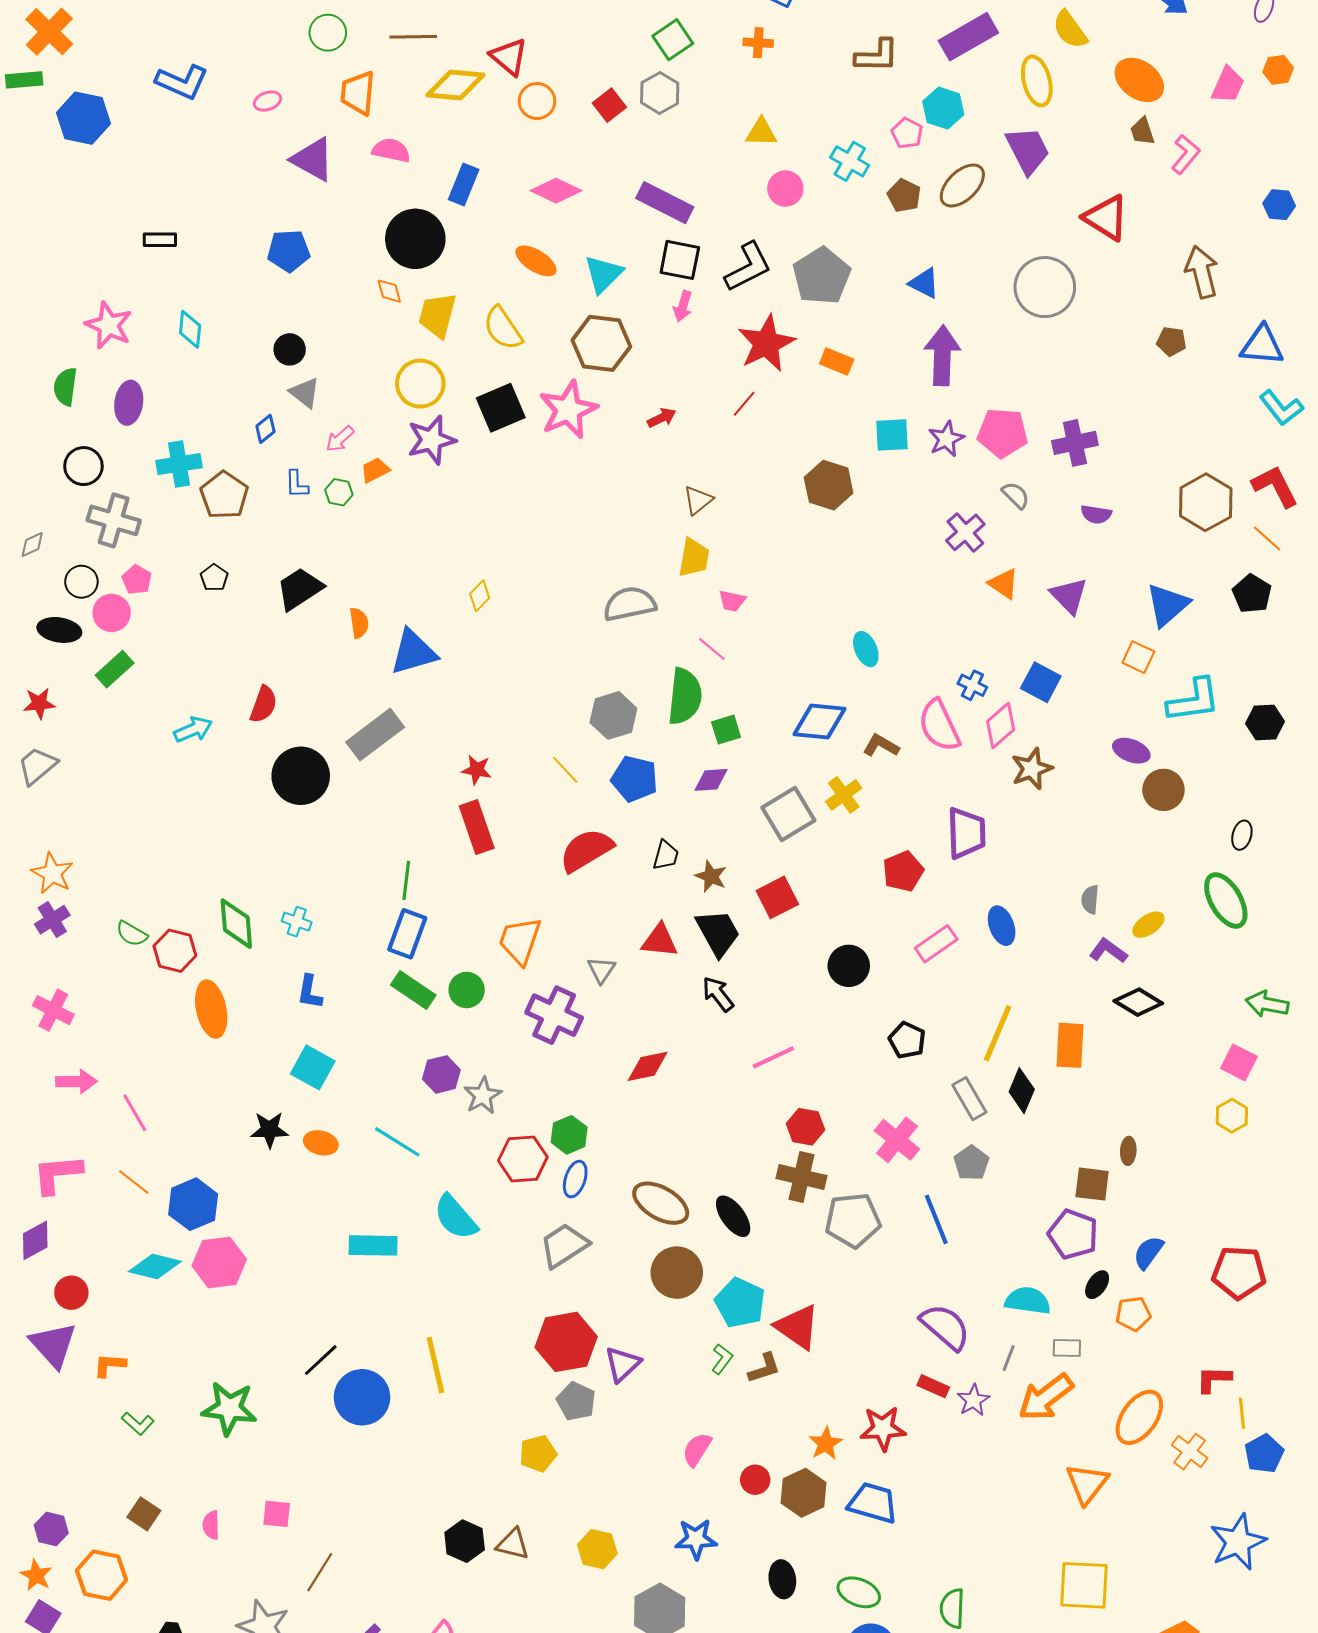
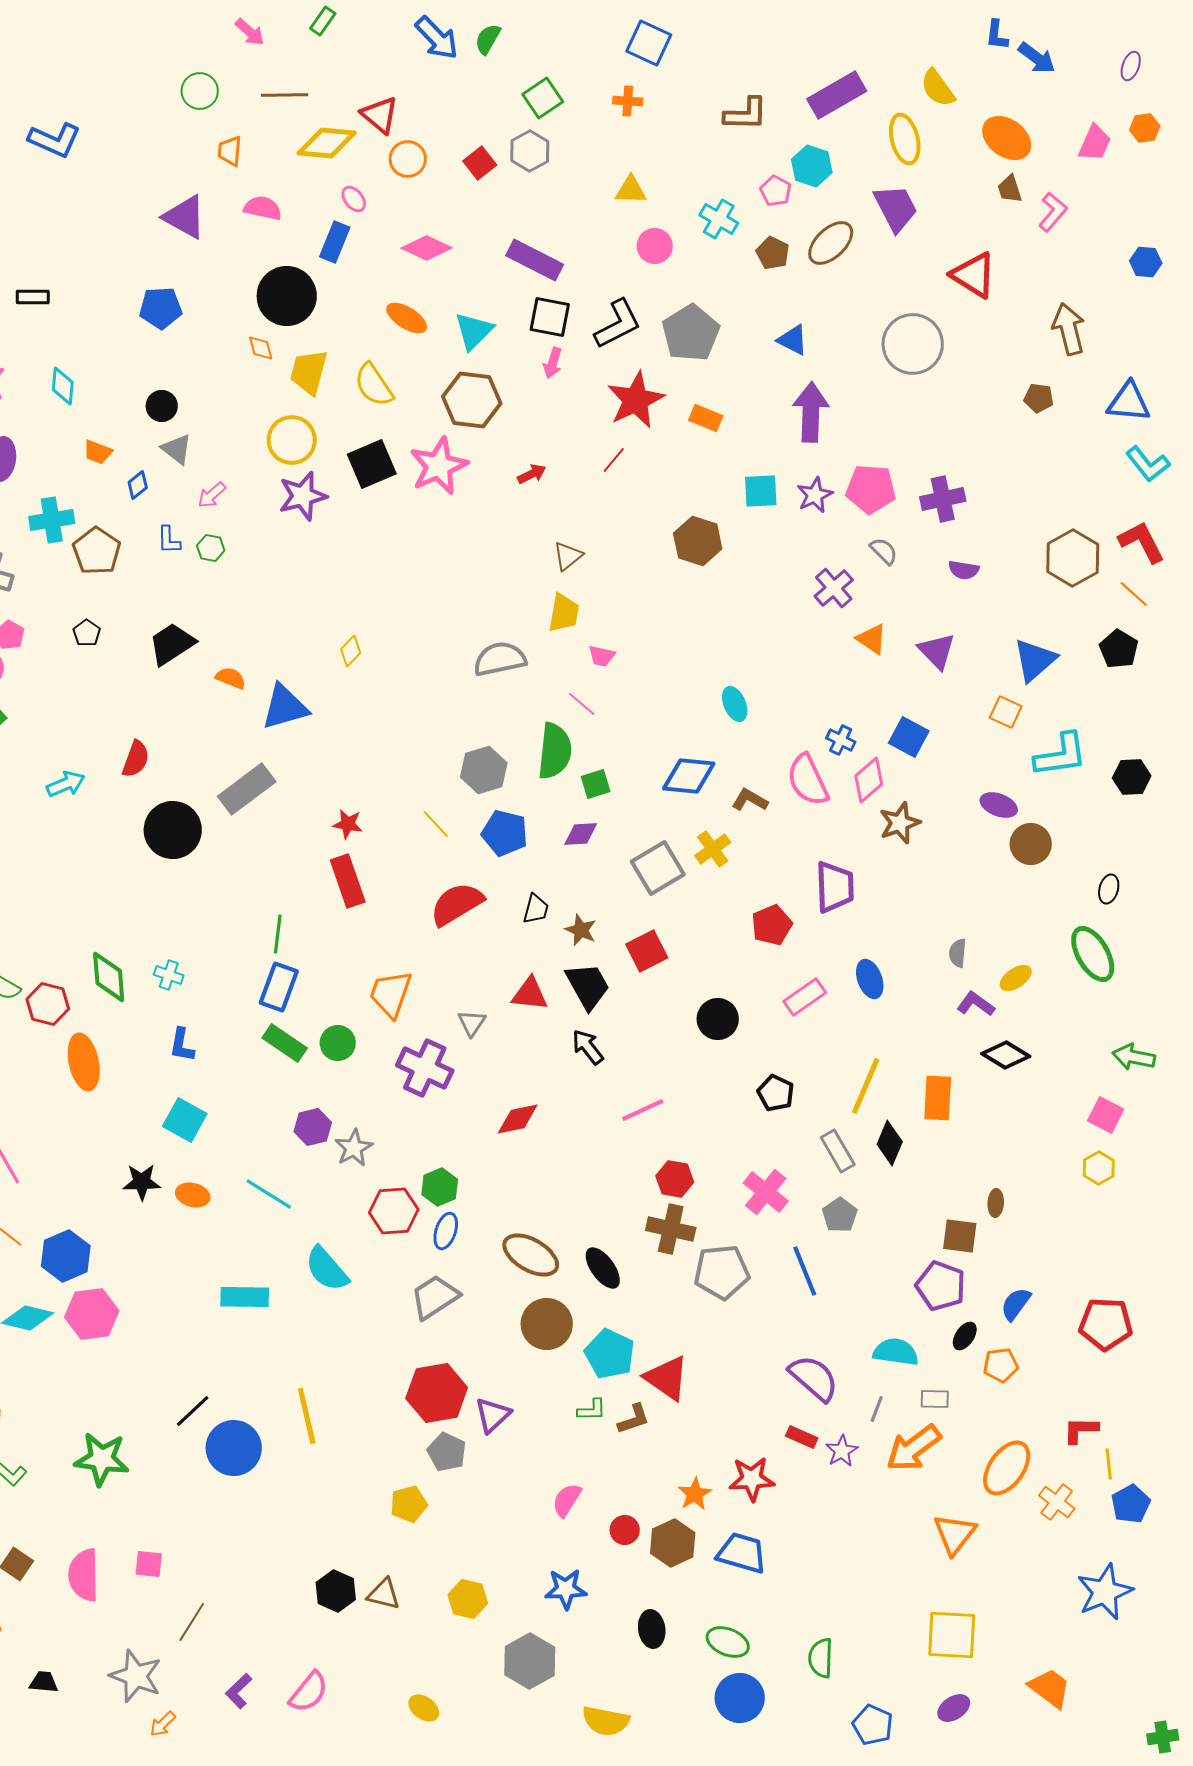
orange trapezoid: (358, 93) -> (230, 151), size x0.7
pink ellipse: (267, 101) -> (354, 199), moved, turned 72
orange trapezoid: (375, 470) -> (98, 452), moved, turned -132
orange semicircle: (359, 623) -> (231, 678), turned -60
green L-shape: (722, 1359) -> (592, 1410), turned 52
pink semicircle: (211, 1525) -> (84, 1575), size x1.8

